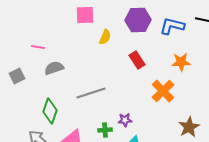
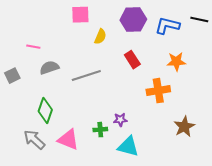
orange cross: (163, 91) -> (158, 91), turned 35
gray line: (91, 93) -> (86, 76), moved

